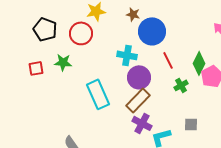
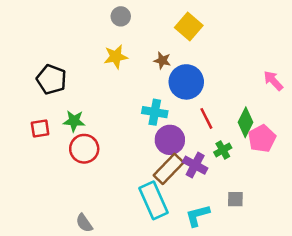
red circle: (81, 33) -> (84, 149), moved
cyan rectangle: (98, 94) -> (153, 200), moved
purple cross: (142, 123) -> (195, 165), moved

